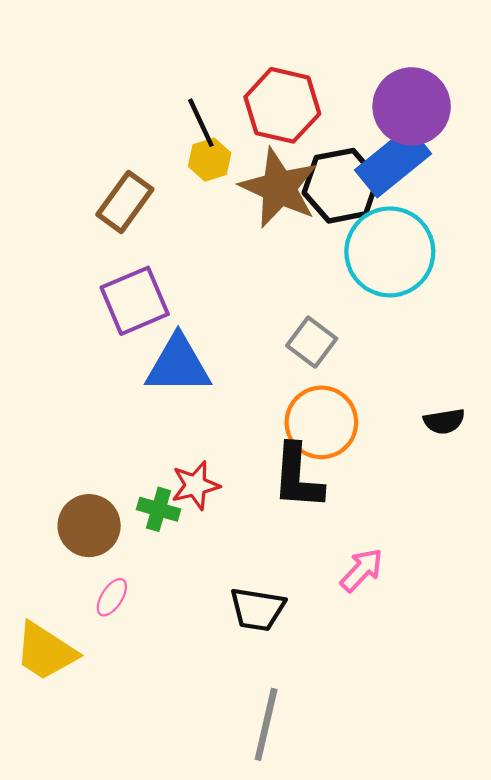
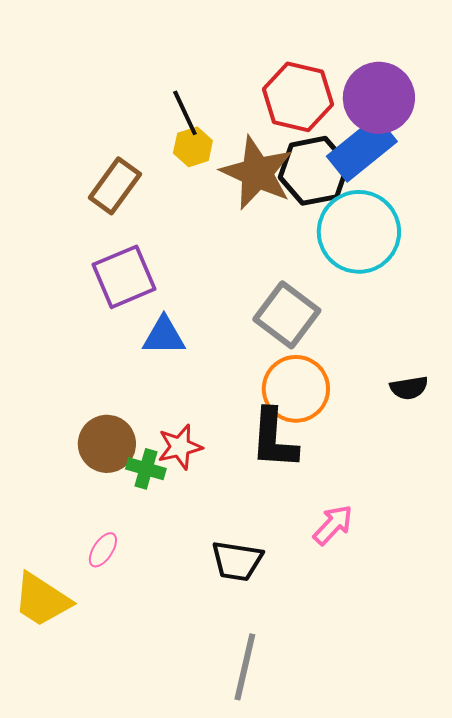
red hexagon: (282, 105) -> (298, 97), moved
gray square: (312, 342) -> (287, 315), size x1.4
blue triangle: (178, 365) -> (164, 336), size x0.7
brown circle: (89, 526) -> (107, 444), moved

